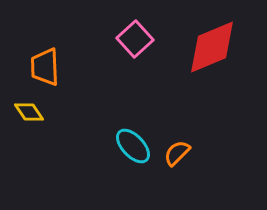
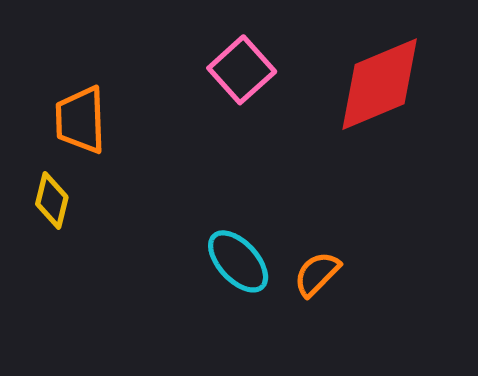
yellow diamond: (29, 112) -> (52, 201), turned 48

